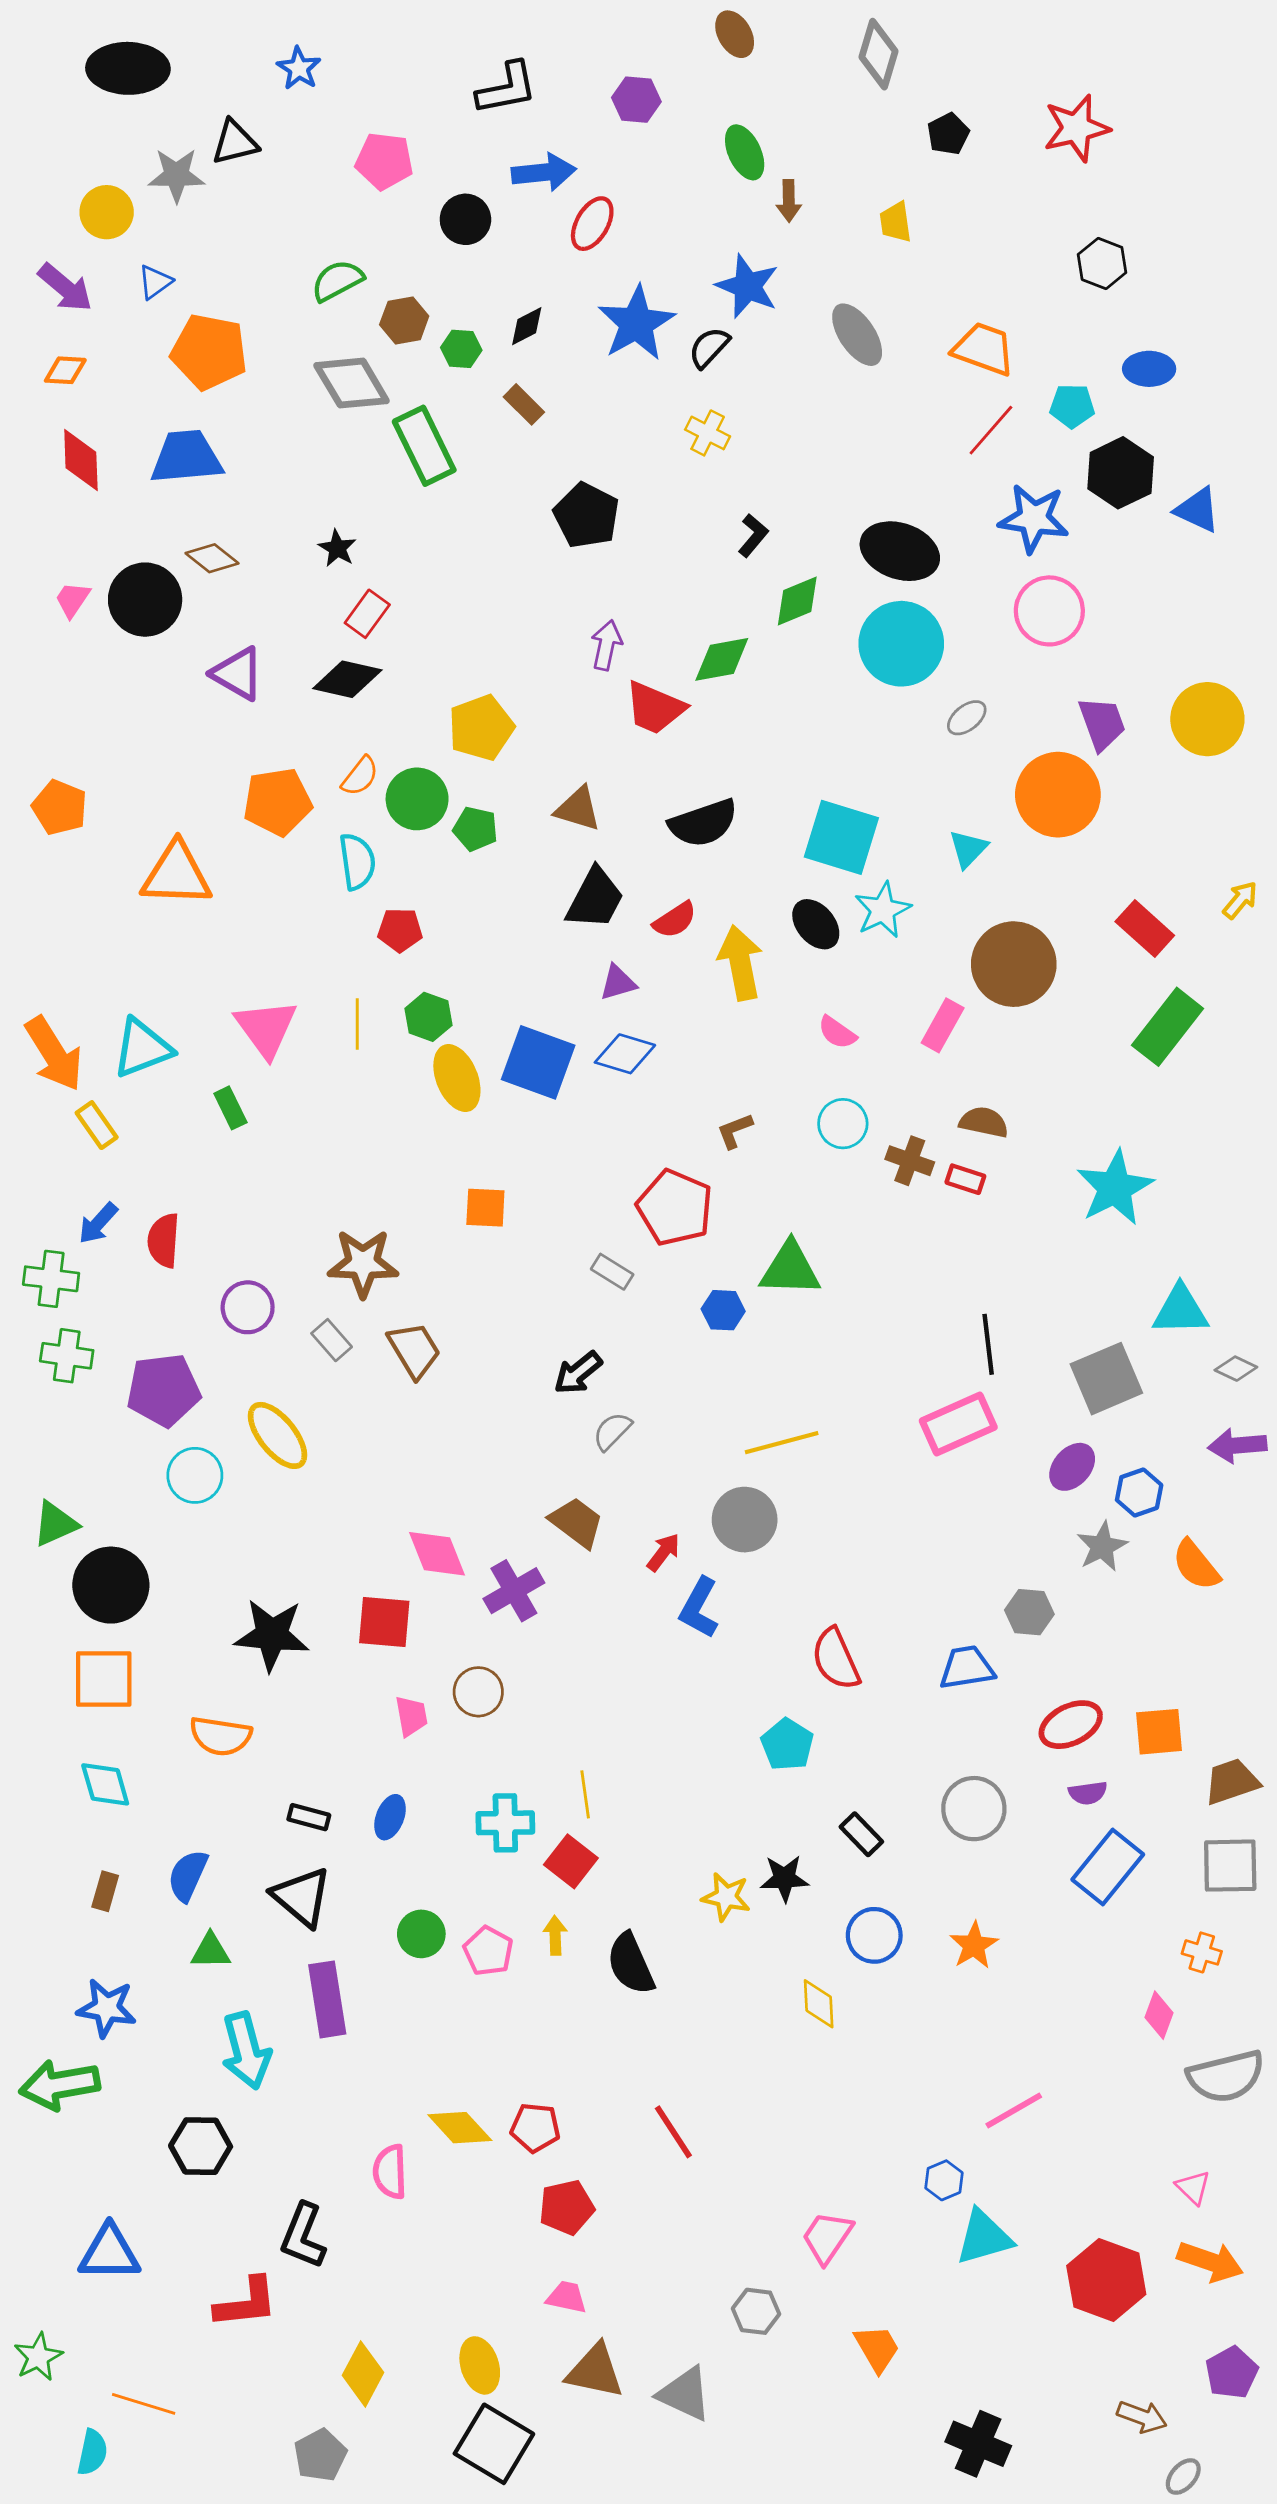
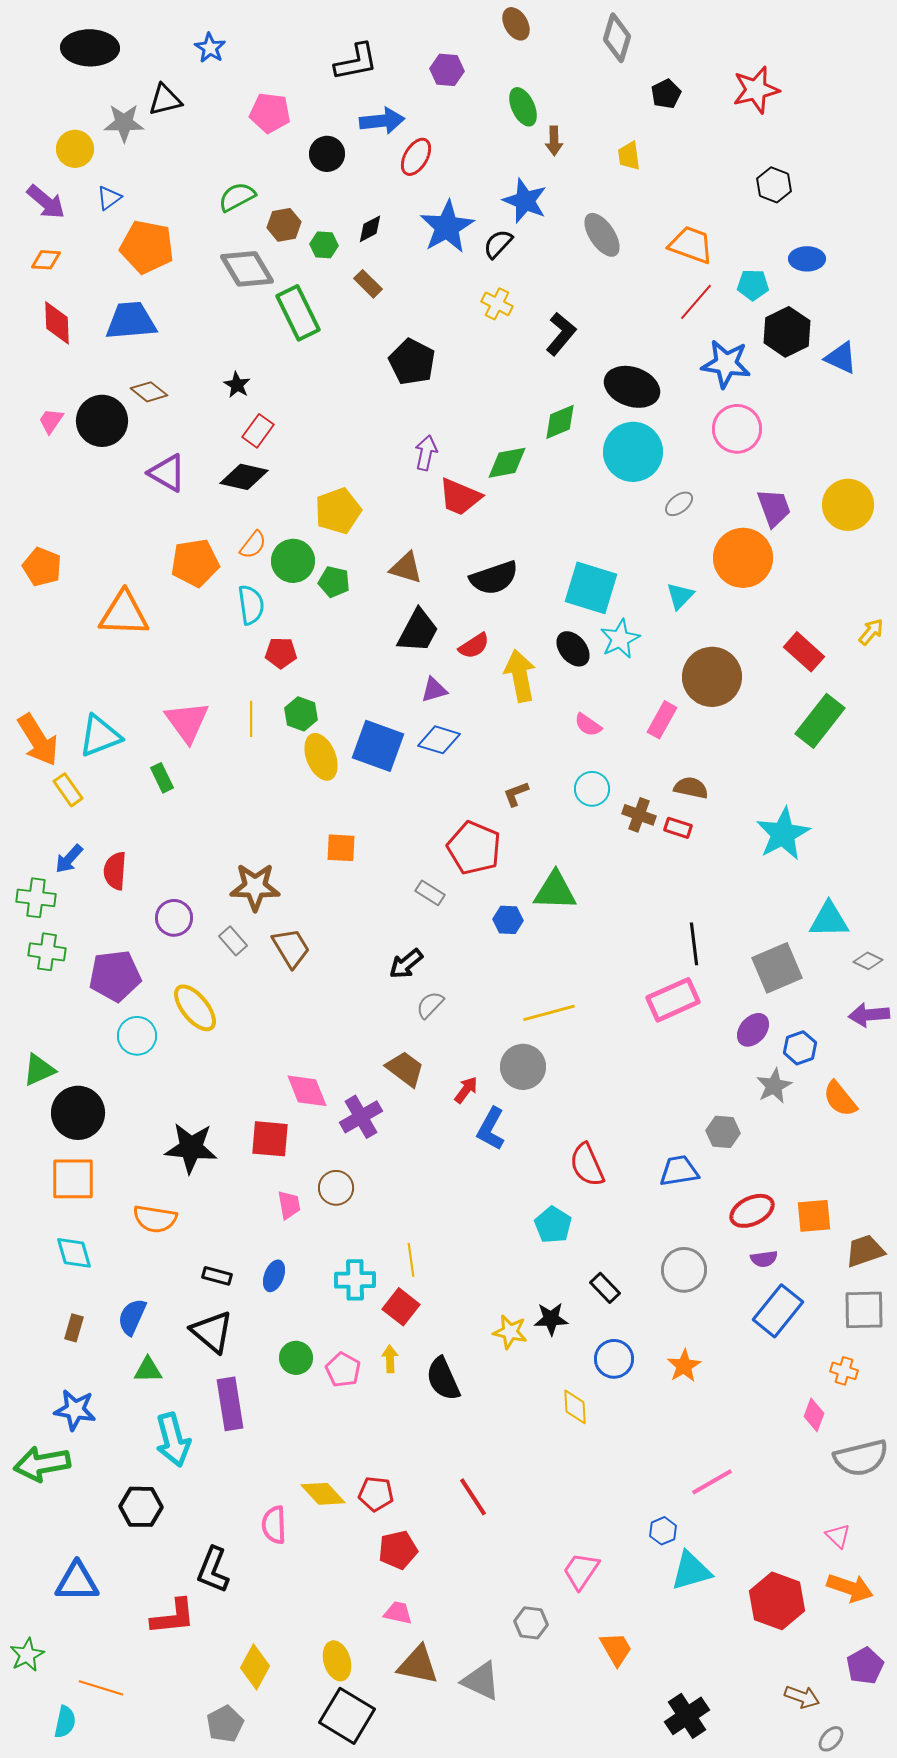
black L-shape: (753, 535) -> (561, 334), moved, size x1.4
black cross: (978, 2444) -> (687, 1716), turned 33

